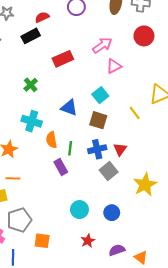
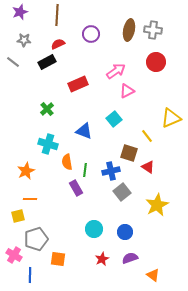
brown square: (98, 120) -> (129, 153), moved
red triangle: (120, 149) -> (148, 167), moved, turned -32
purple semicircle: (117, 250) -> (130, 258), moved

